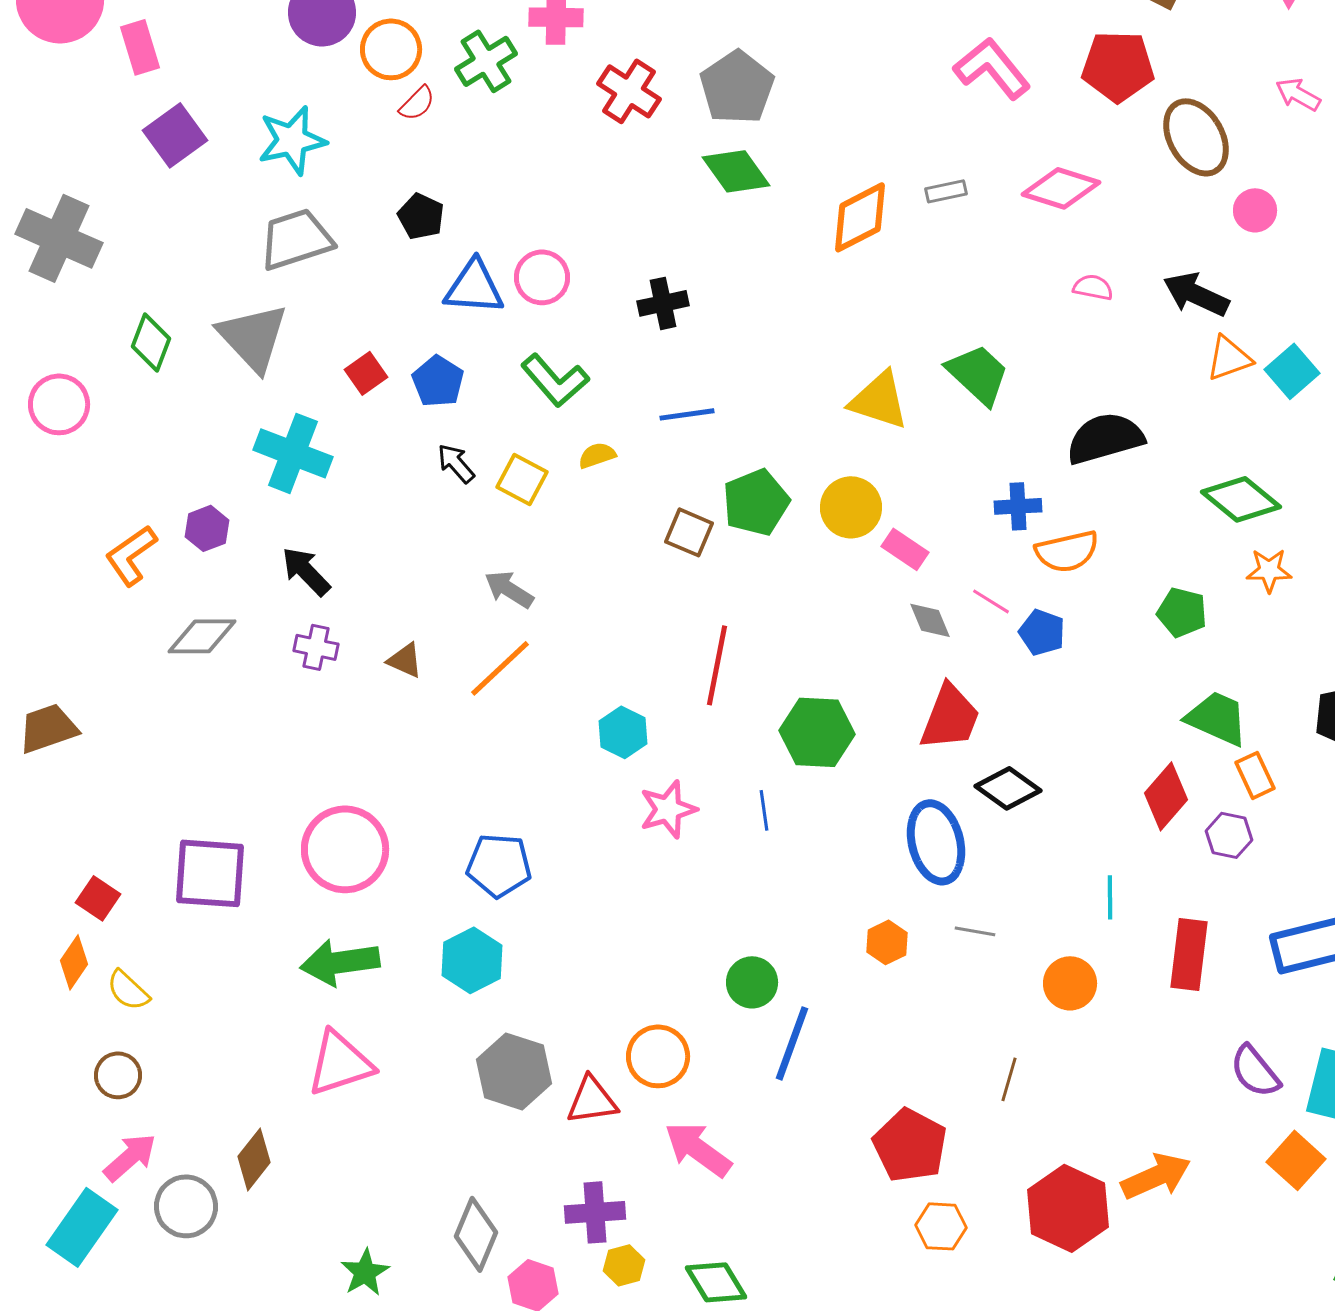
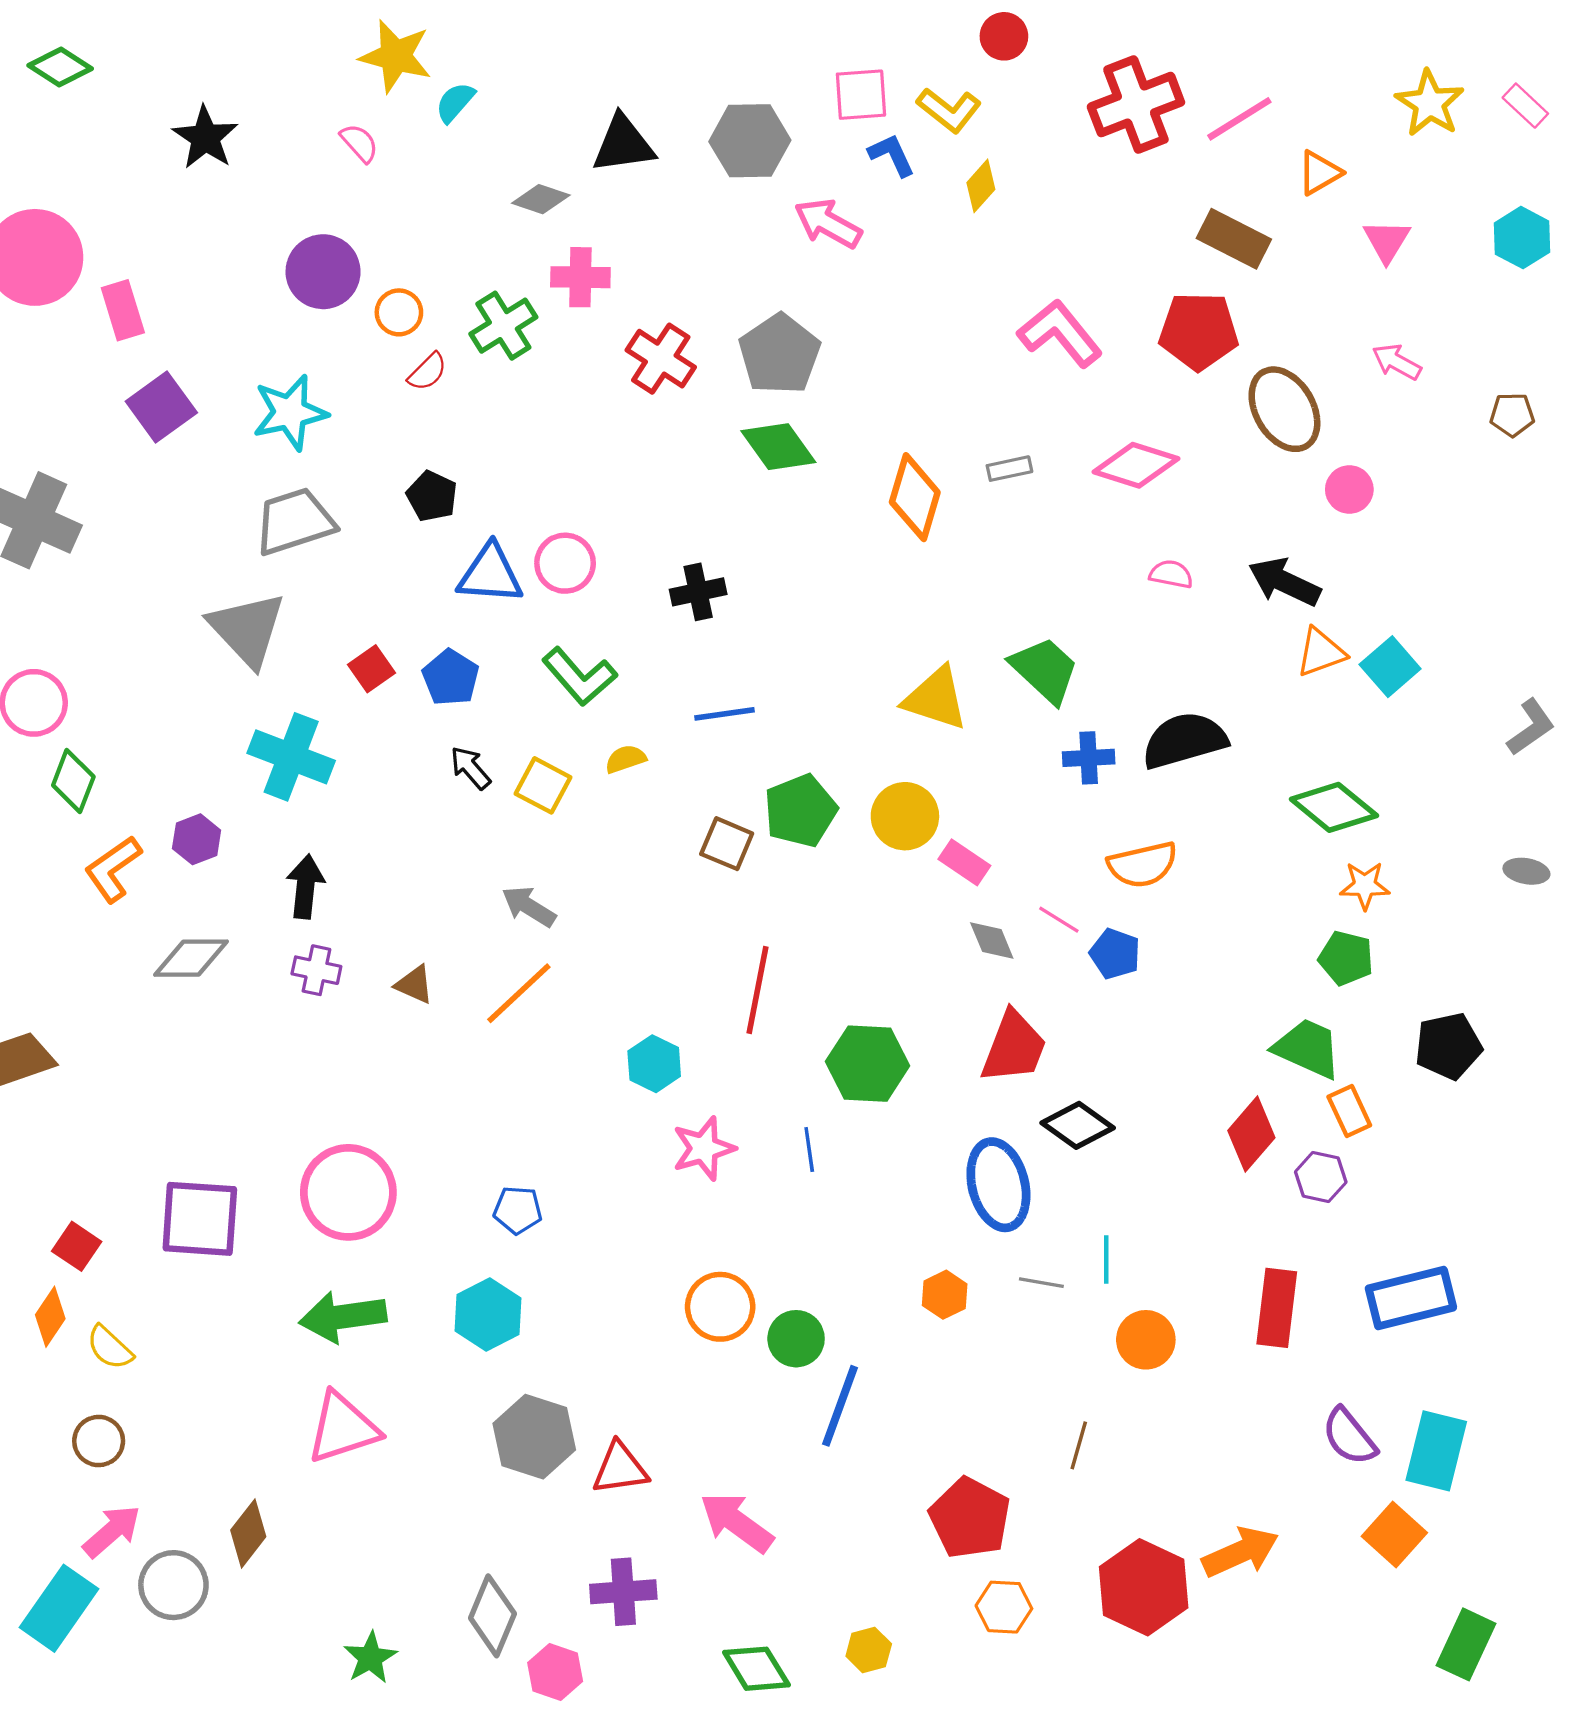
orange circle: (391, 49) -> (399, 312), size x0.7
orange diamond: (860, 217) -> (915, 497), turned -46
green diamond: (151, 342) -> (73, 781), moved
blue cross: (1018, 506) -> (1089, 758), moved
black arrow: (306, 571) -> (305, 887), turned 50
green pentagon: (1182, 612) -> (1346, 958), moved
blue pentagon: (499, 865) -> (518, 1210), size x0.7
cyan line: (1110, 897) -> (1106, 1259), moved
orange circle: (658, 1056) -> (720, 1307), moved
yellow hexagon: (624, 1265) -> (869, 1650), moved

